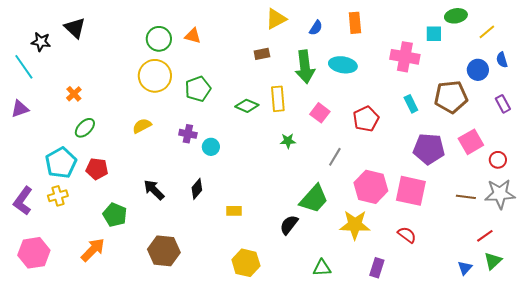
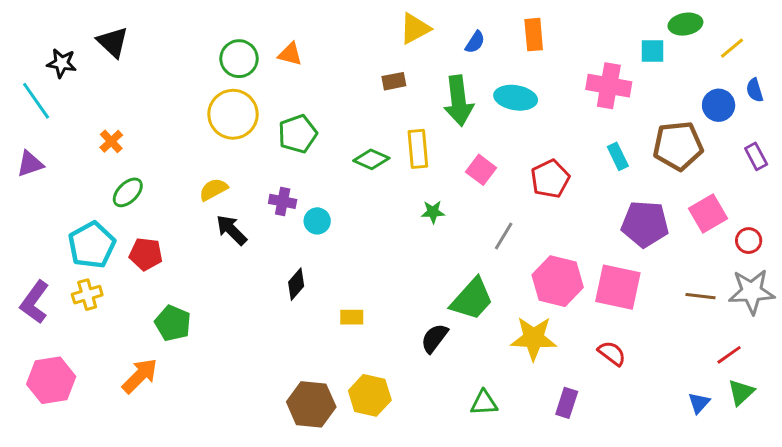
black arrow: (154, 190) -> (231, 230), moved
brown hexagon: (164, 251) -> (311, 404), moved

